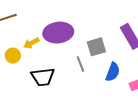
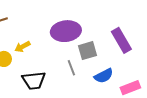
purple ellipse: (58, 33) -> (66, 31), moved
blue semicircle: (113, 72) -> (104, 76), turned 42

